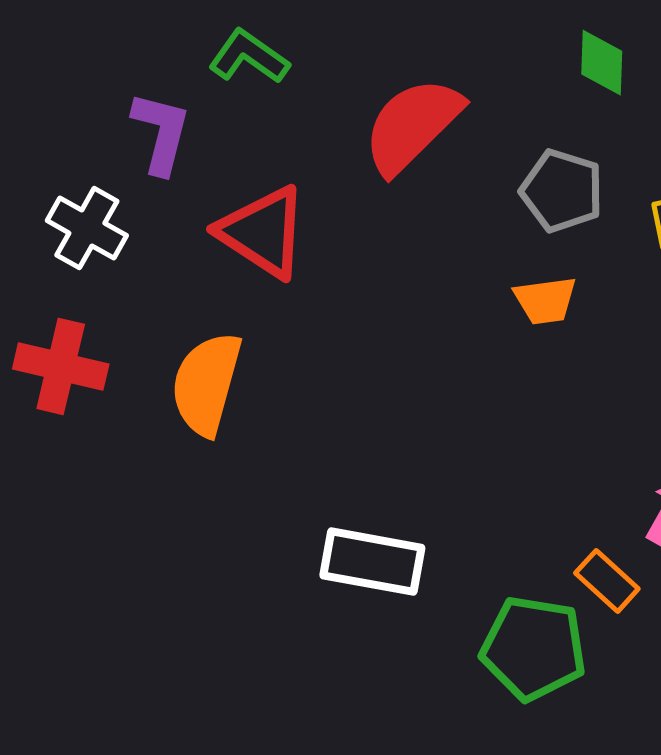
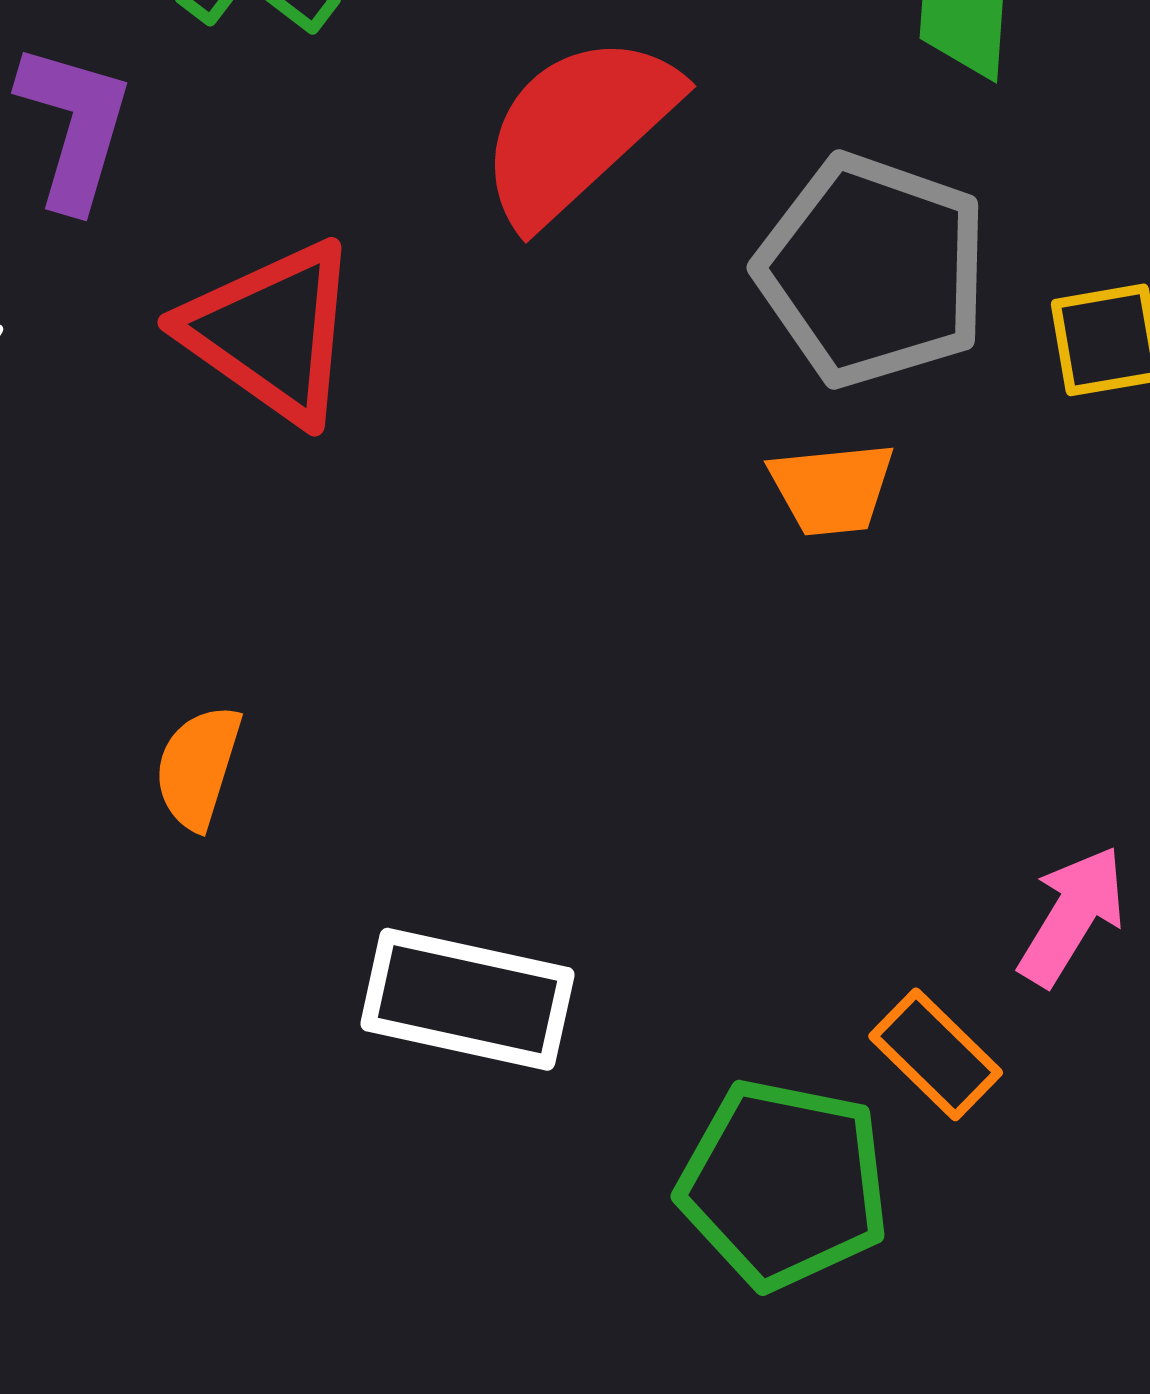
gray pentagon: (562, 191) -> (873, 270), size x1.4
orange semicircle: (206, 384) -> (198, 767), moved, size x0.6

